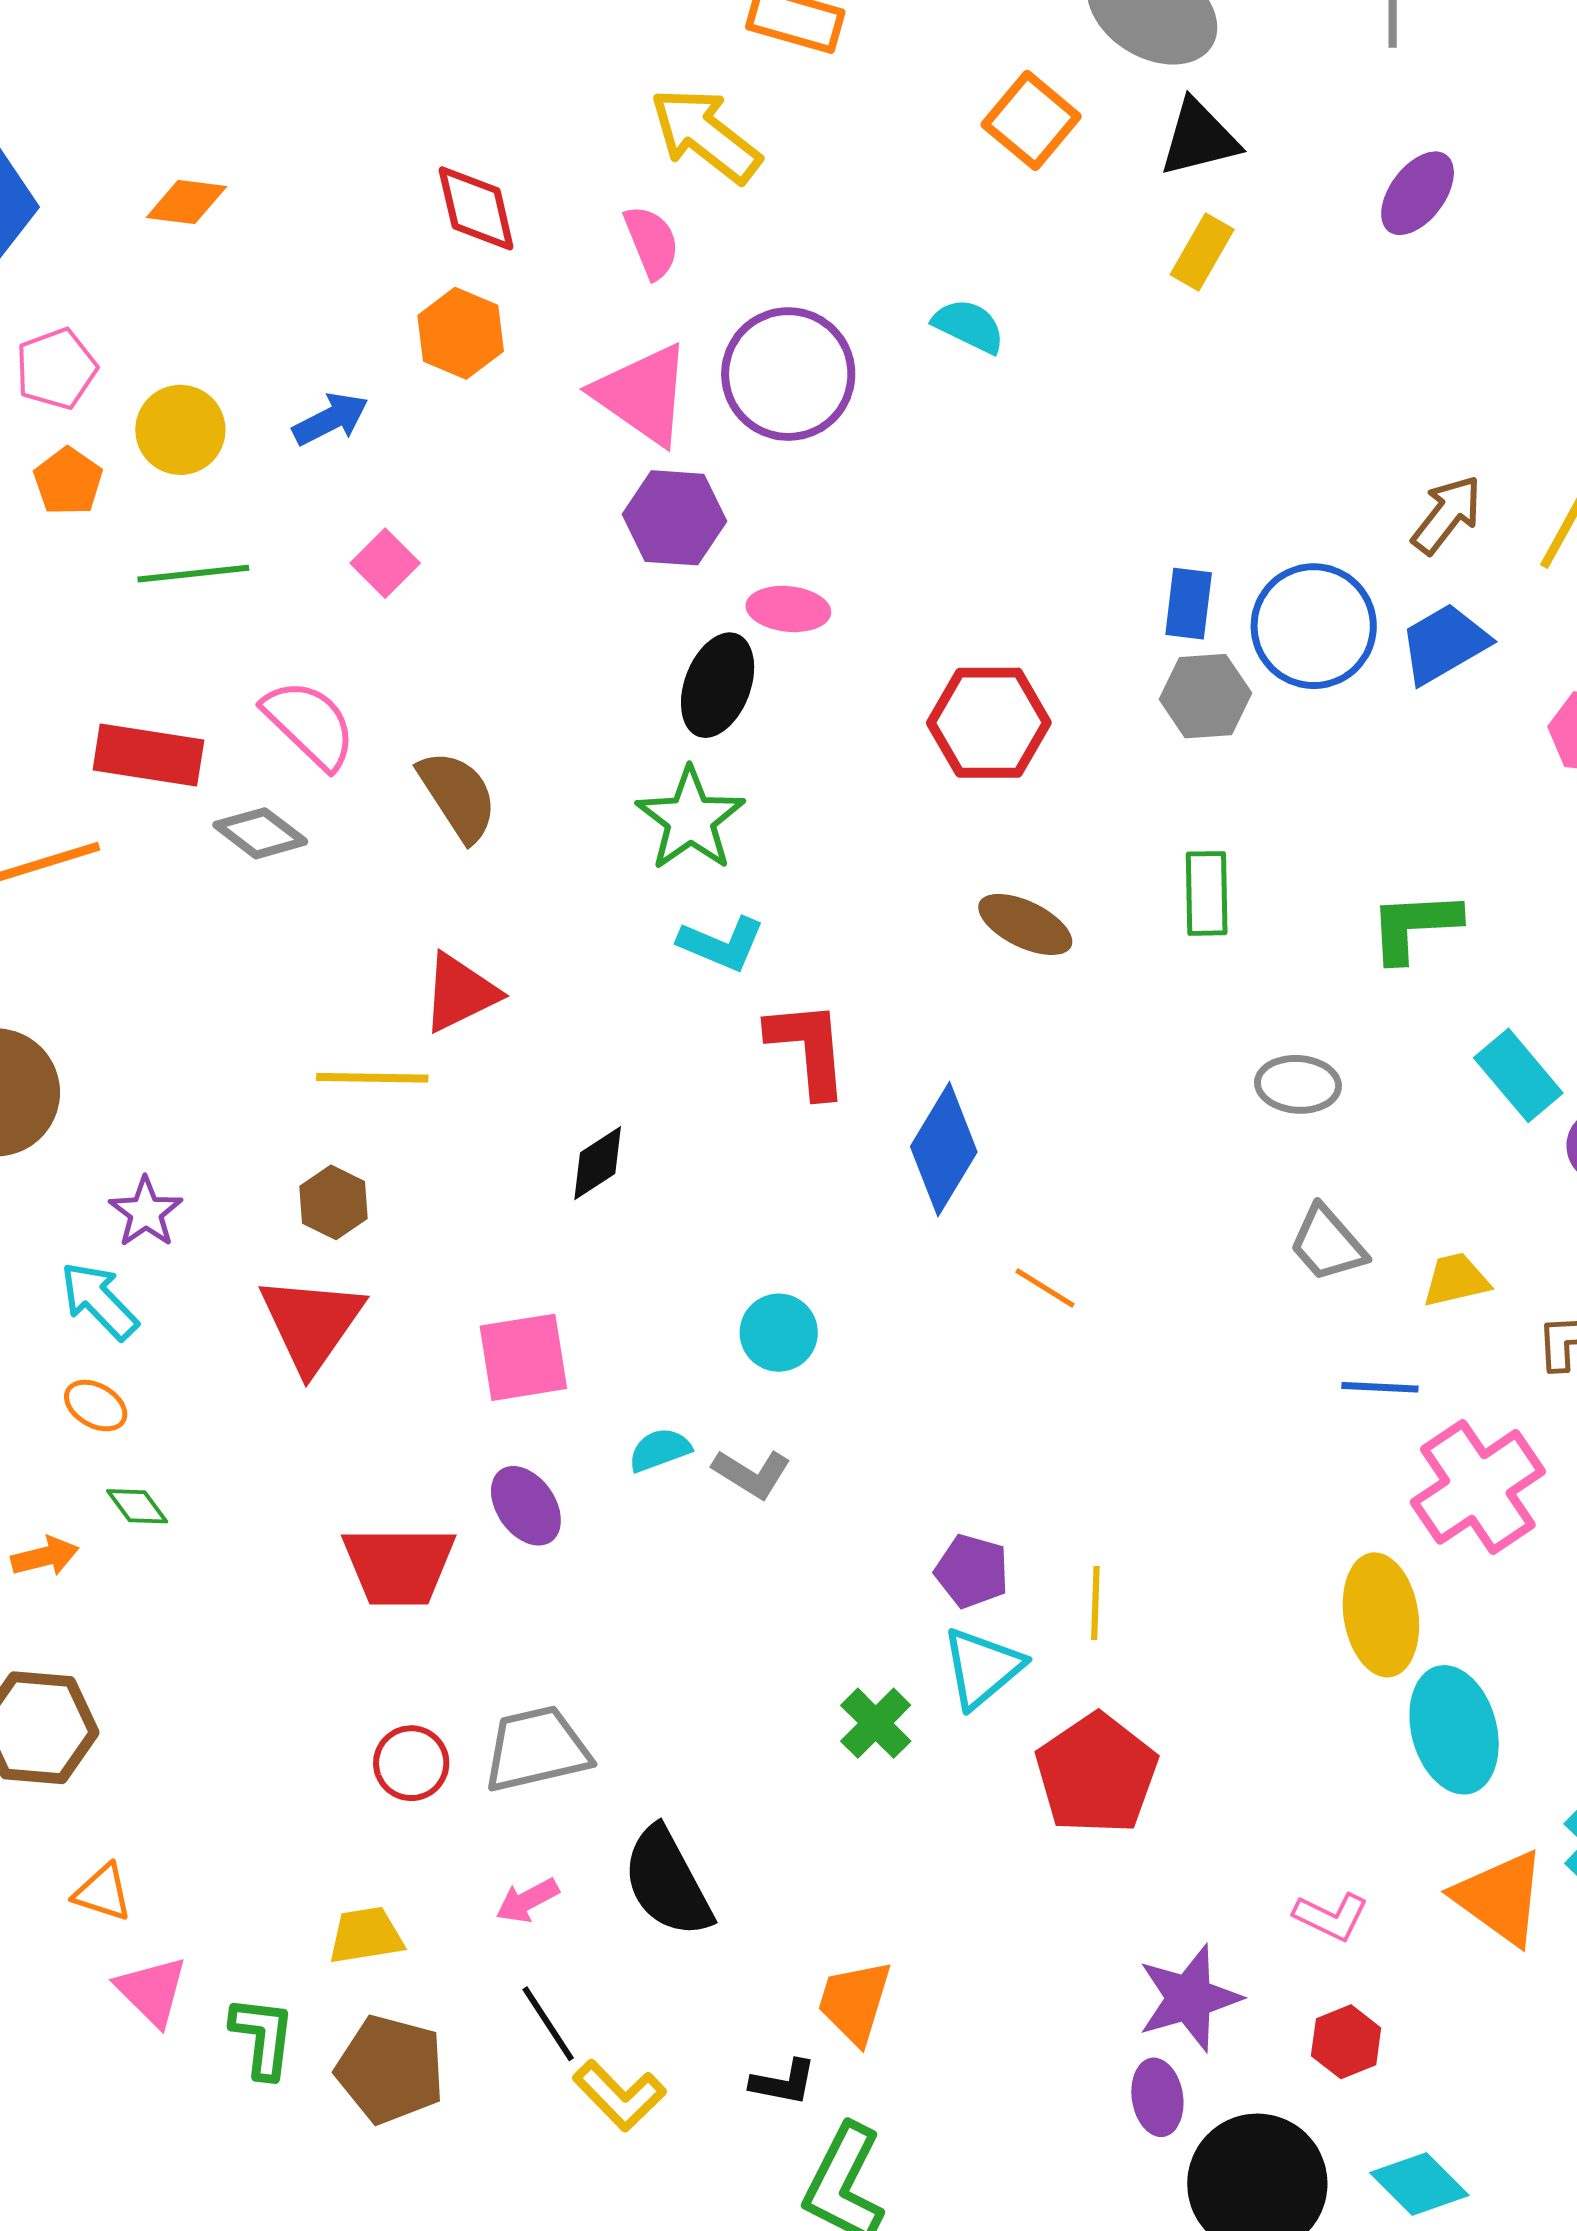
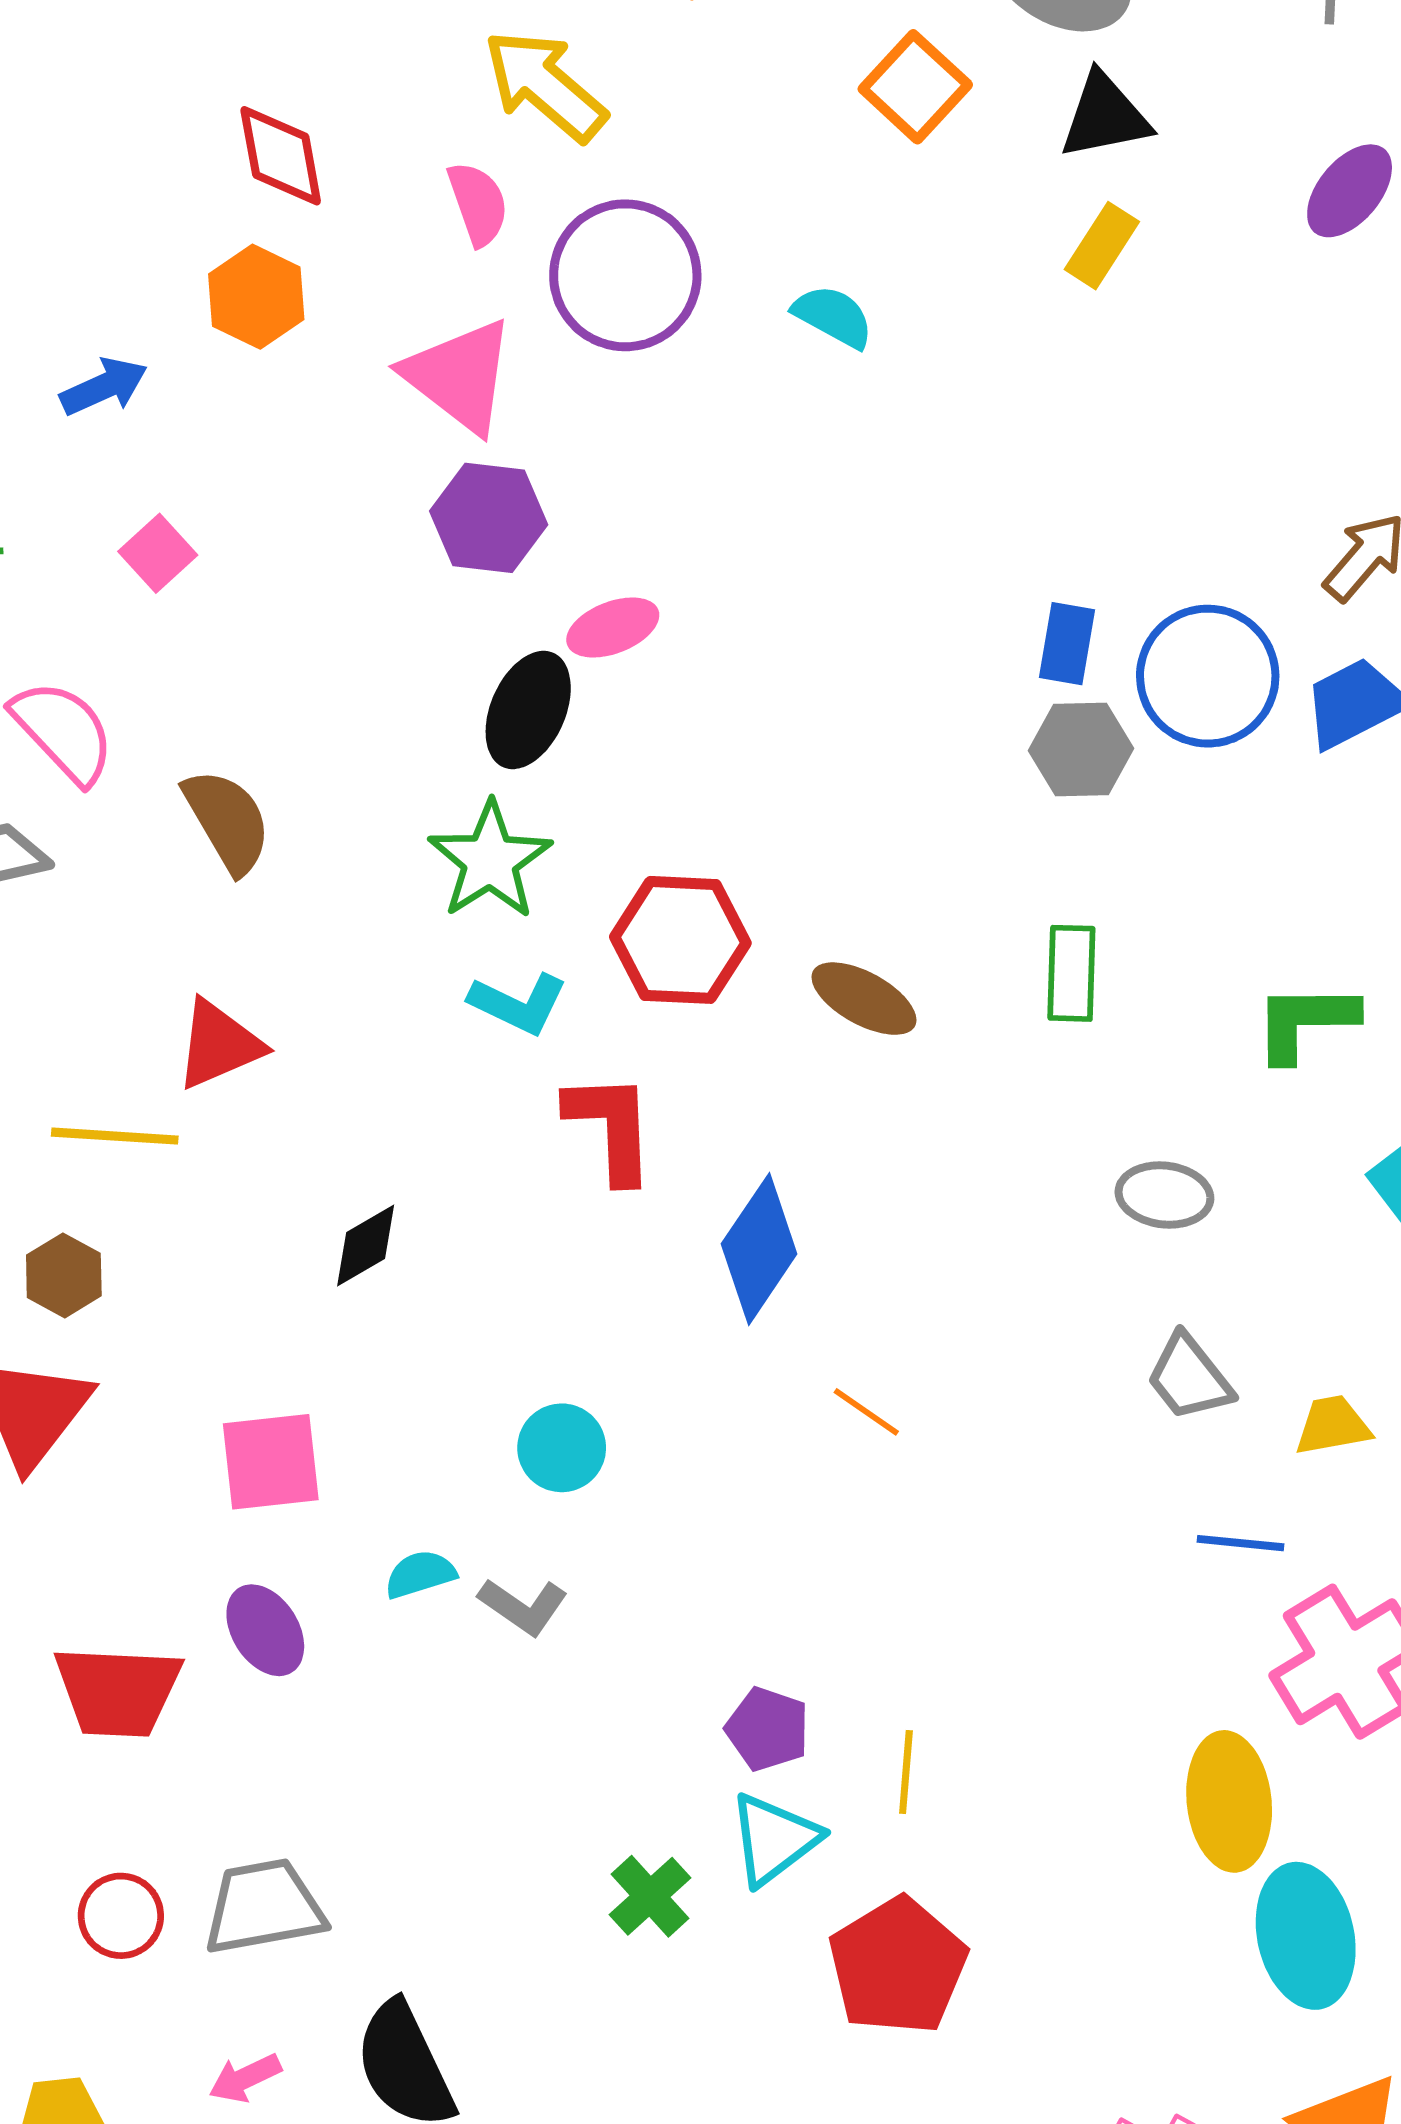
purple circle: (788, 374) -> (625, 275), moved
pink ellipse: (788, 609) -> (613, 627), turned -30
red hexagon: (989, 723) -> (680, 940), moved

